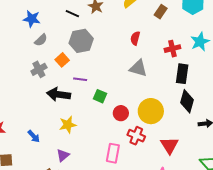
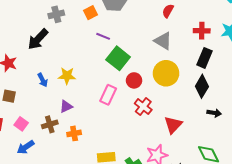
gray cross: (39, 69) -> (56, 14), moved
black arrow: (59, 94) -> (38, 39), moved, turned -70
green square: (100, 96) -> (118, 58), size x1.6
yellow circle: (151, 111) -> (166, 73), moved
yellow star: (68, 125) -> (67, 76), moved
pink rectangle: (113, 153) -> (108, 95), moved

